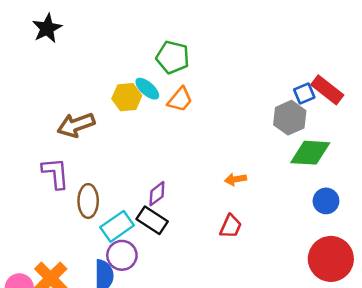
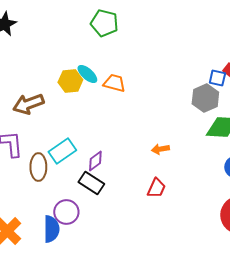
green pentagon: (173, 57) -> (104, 23), moved
blue square: (304, 94) -> (217, 78), turned 36
orange trapezoid: (180, 100) -> (114, 83), turned -115
cyan rectangle: (117, 226) -> (62, 151), moved

